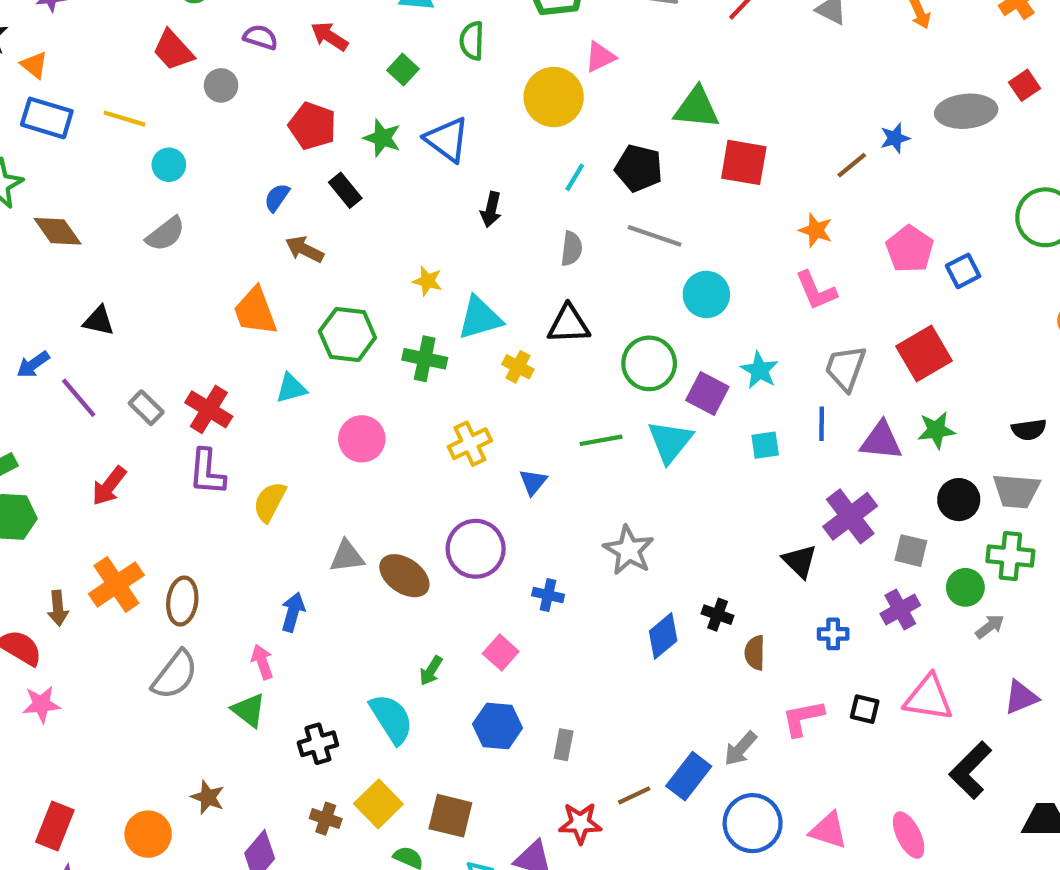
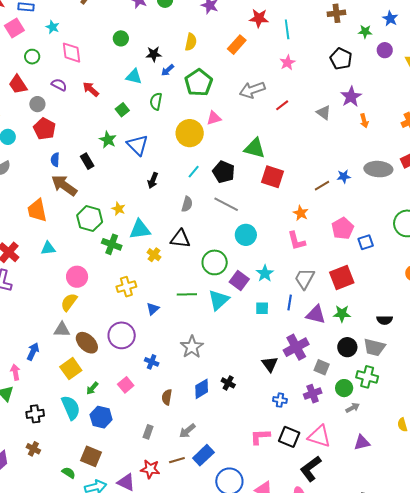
red pentagon: (312, 126) -> (45, 129), moved
blue semicircle: (277, 198) -> (55, 160), turned -40
brown arrow: (304, 249) -> (64, 185), size x1.5
green hexagon: (347, 334) -> (90, 219), moved
yellow semicircle: (270, 502) -> (69, 302), moved
brown semicircle: (755, 653) -> (167, 397), moved
black square: (865, 709) -> (289, 437), size x1.5
blue hexagon: (498, 726) -> (101, 417), moved
gray arrow: (741, 749) -> (187, 431), moved
black L-shape: (970, 770) -> (311, 469), moved
yellow square: (378, 804) -> (71, 369), moved

